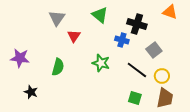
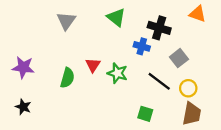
red triangle: (74, 36) -> (93, 65), moved
black star: (31, 92) -> (23, 107), moved
green square: (135, 98) -> (145, 114), moved

